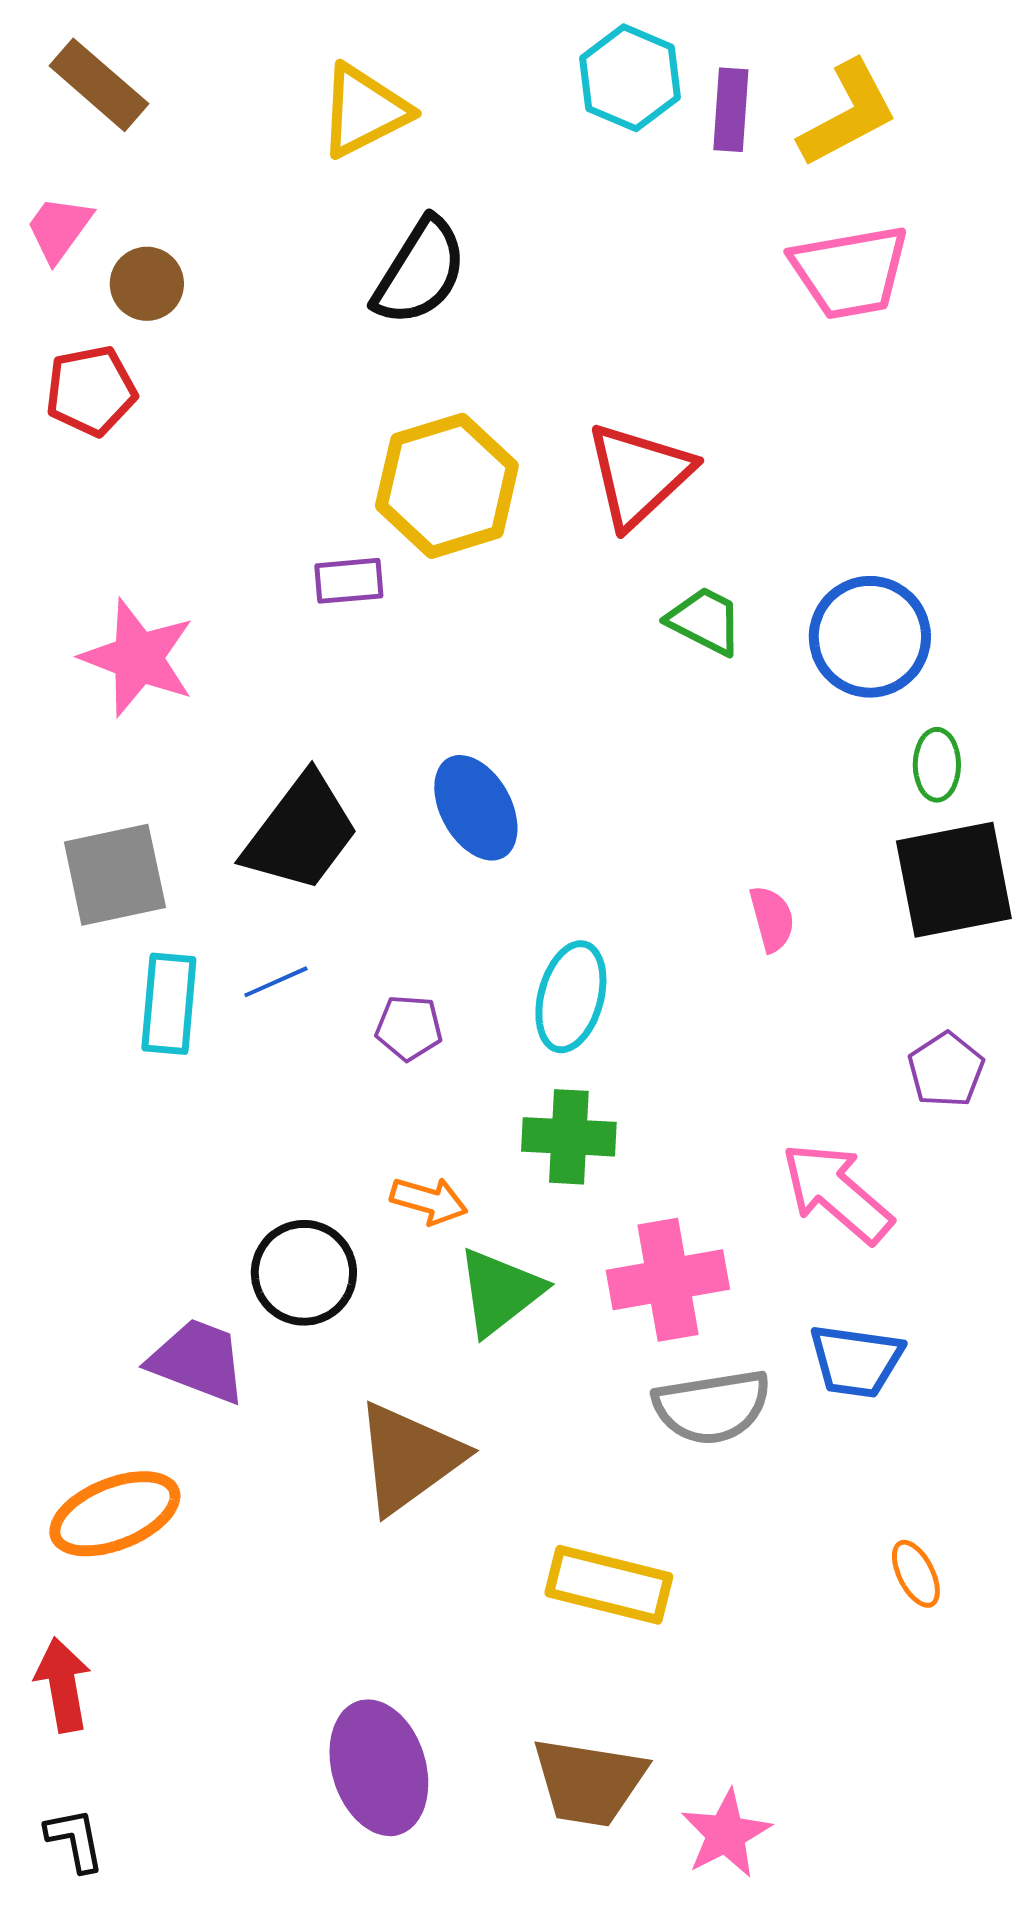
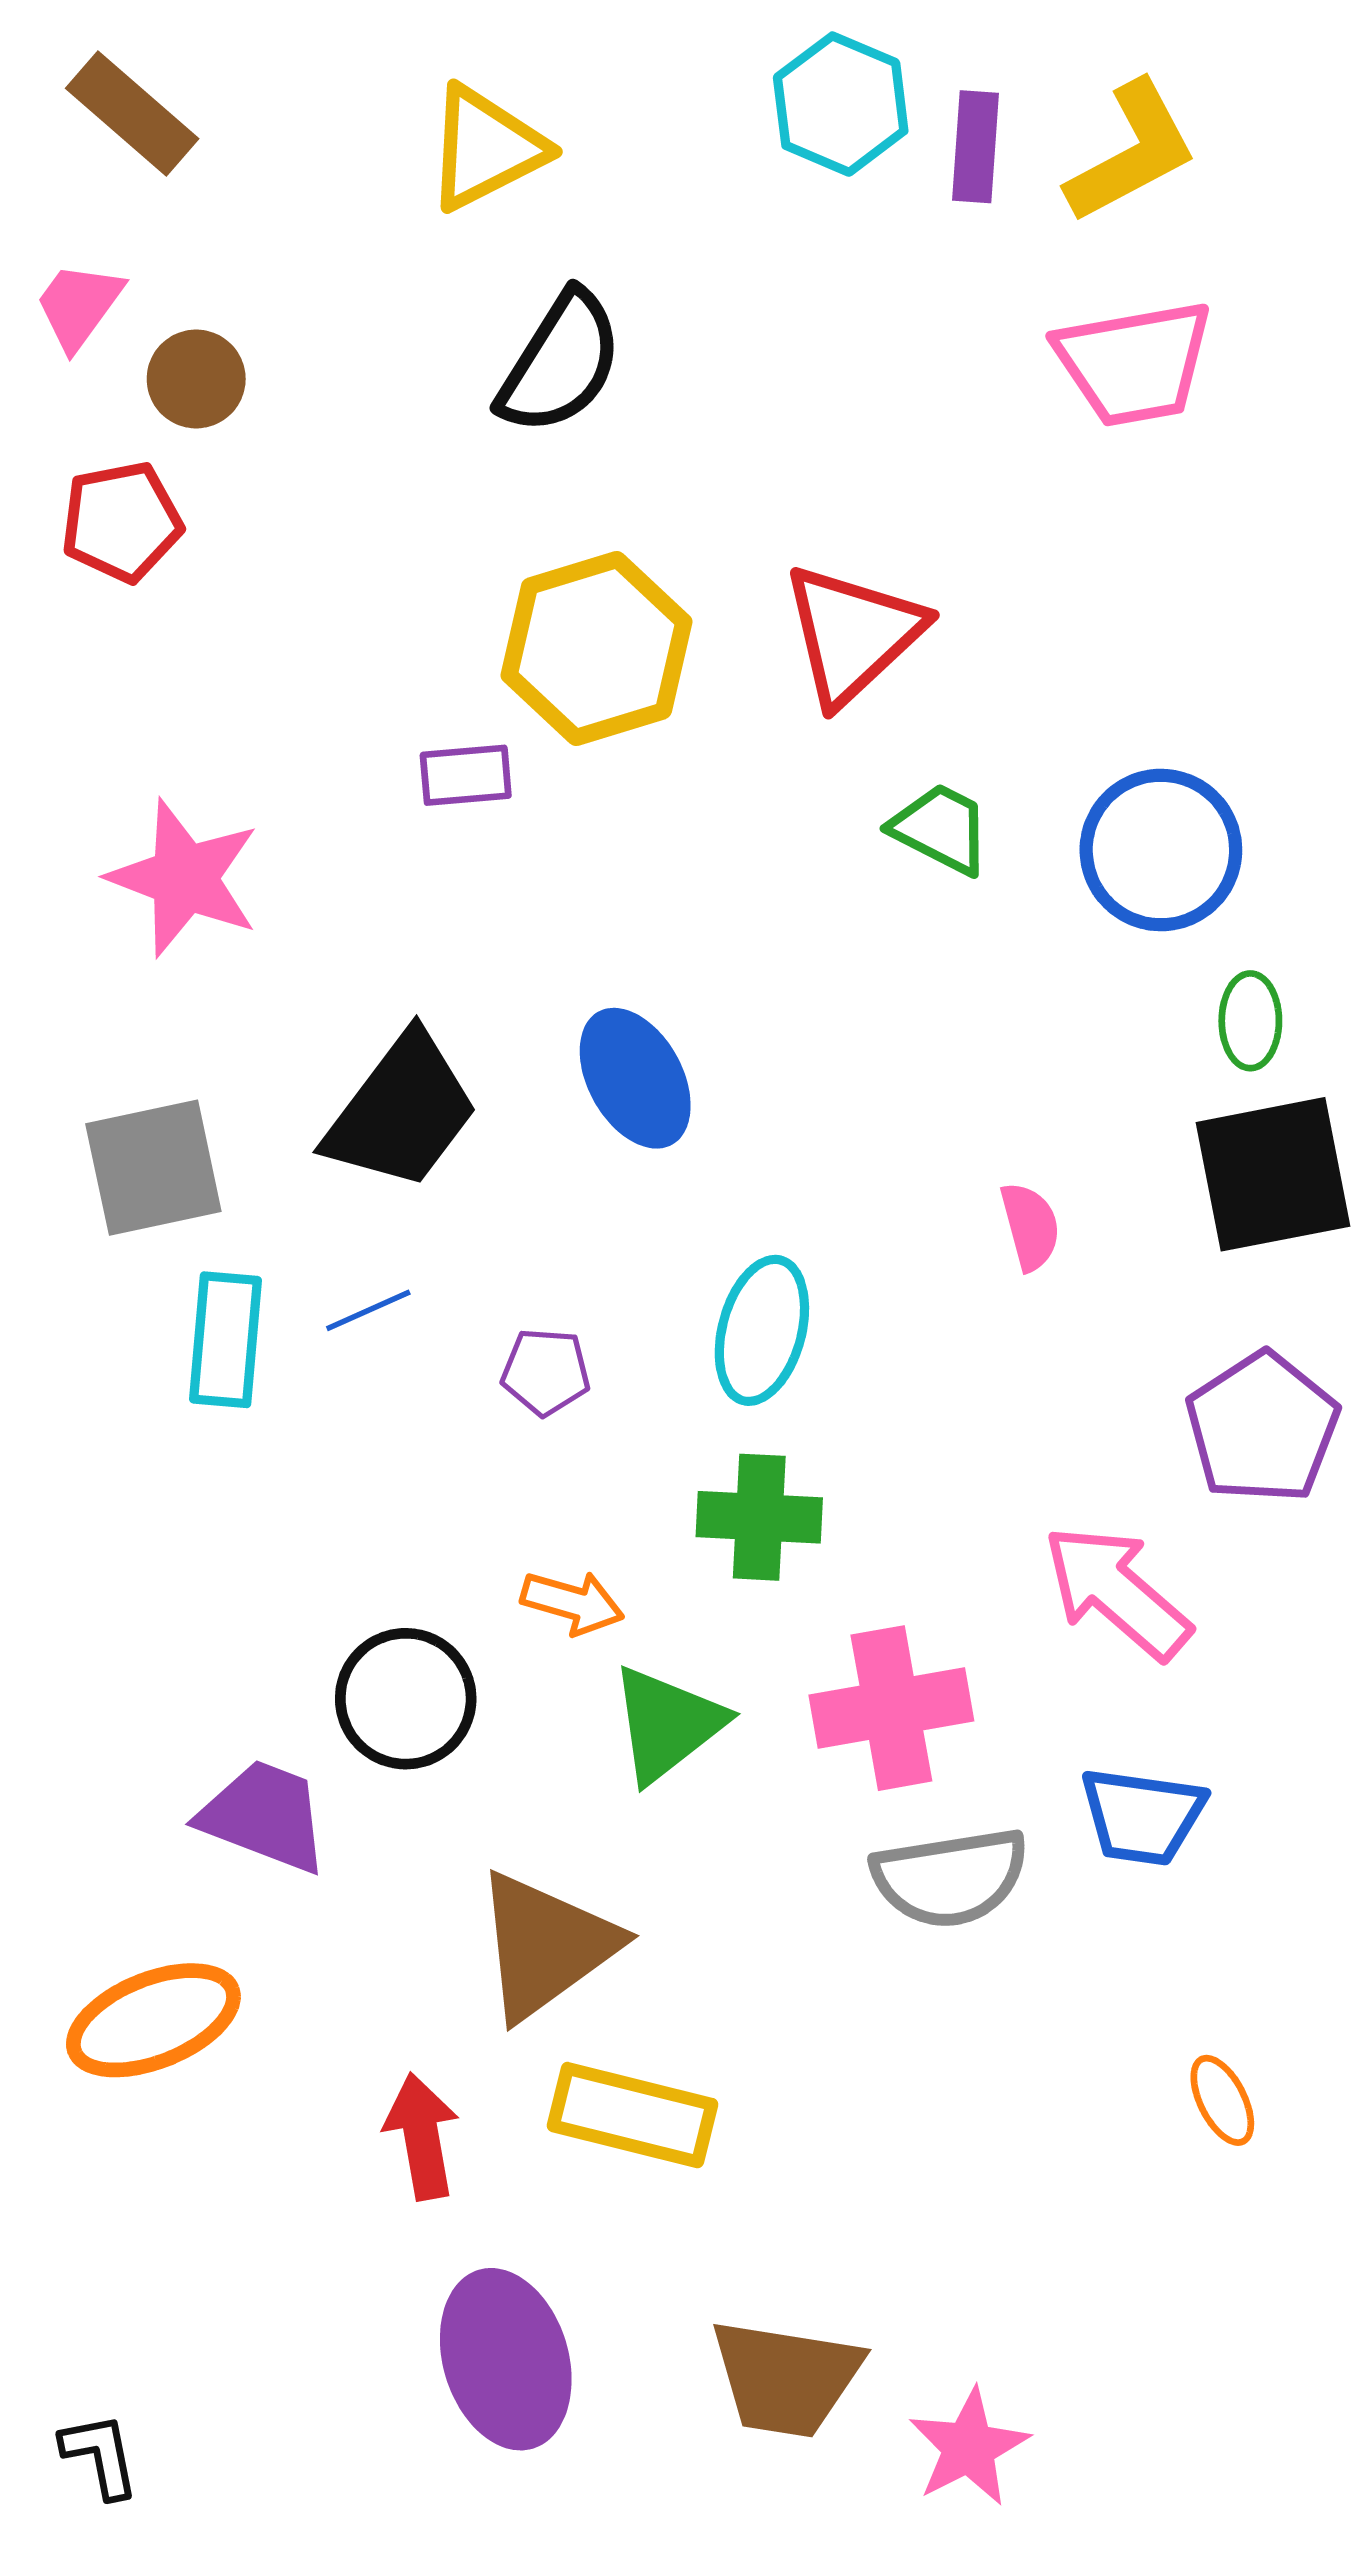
purple pentagon: (946, 1070) -> (1262, 1428), size x1.5
yellow rectangle: (609, 1585) -> (633, 2115), moved
red arrow: (63, 1685) -> (422, 2136), moved

